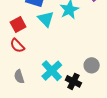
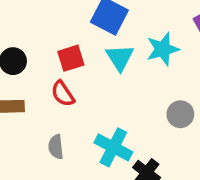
gray circle: (92, 65) -> (180, 114), moved
cyan cross: (52, 71) -> (113, 147), turned -30

